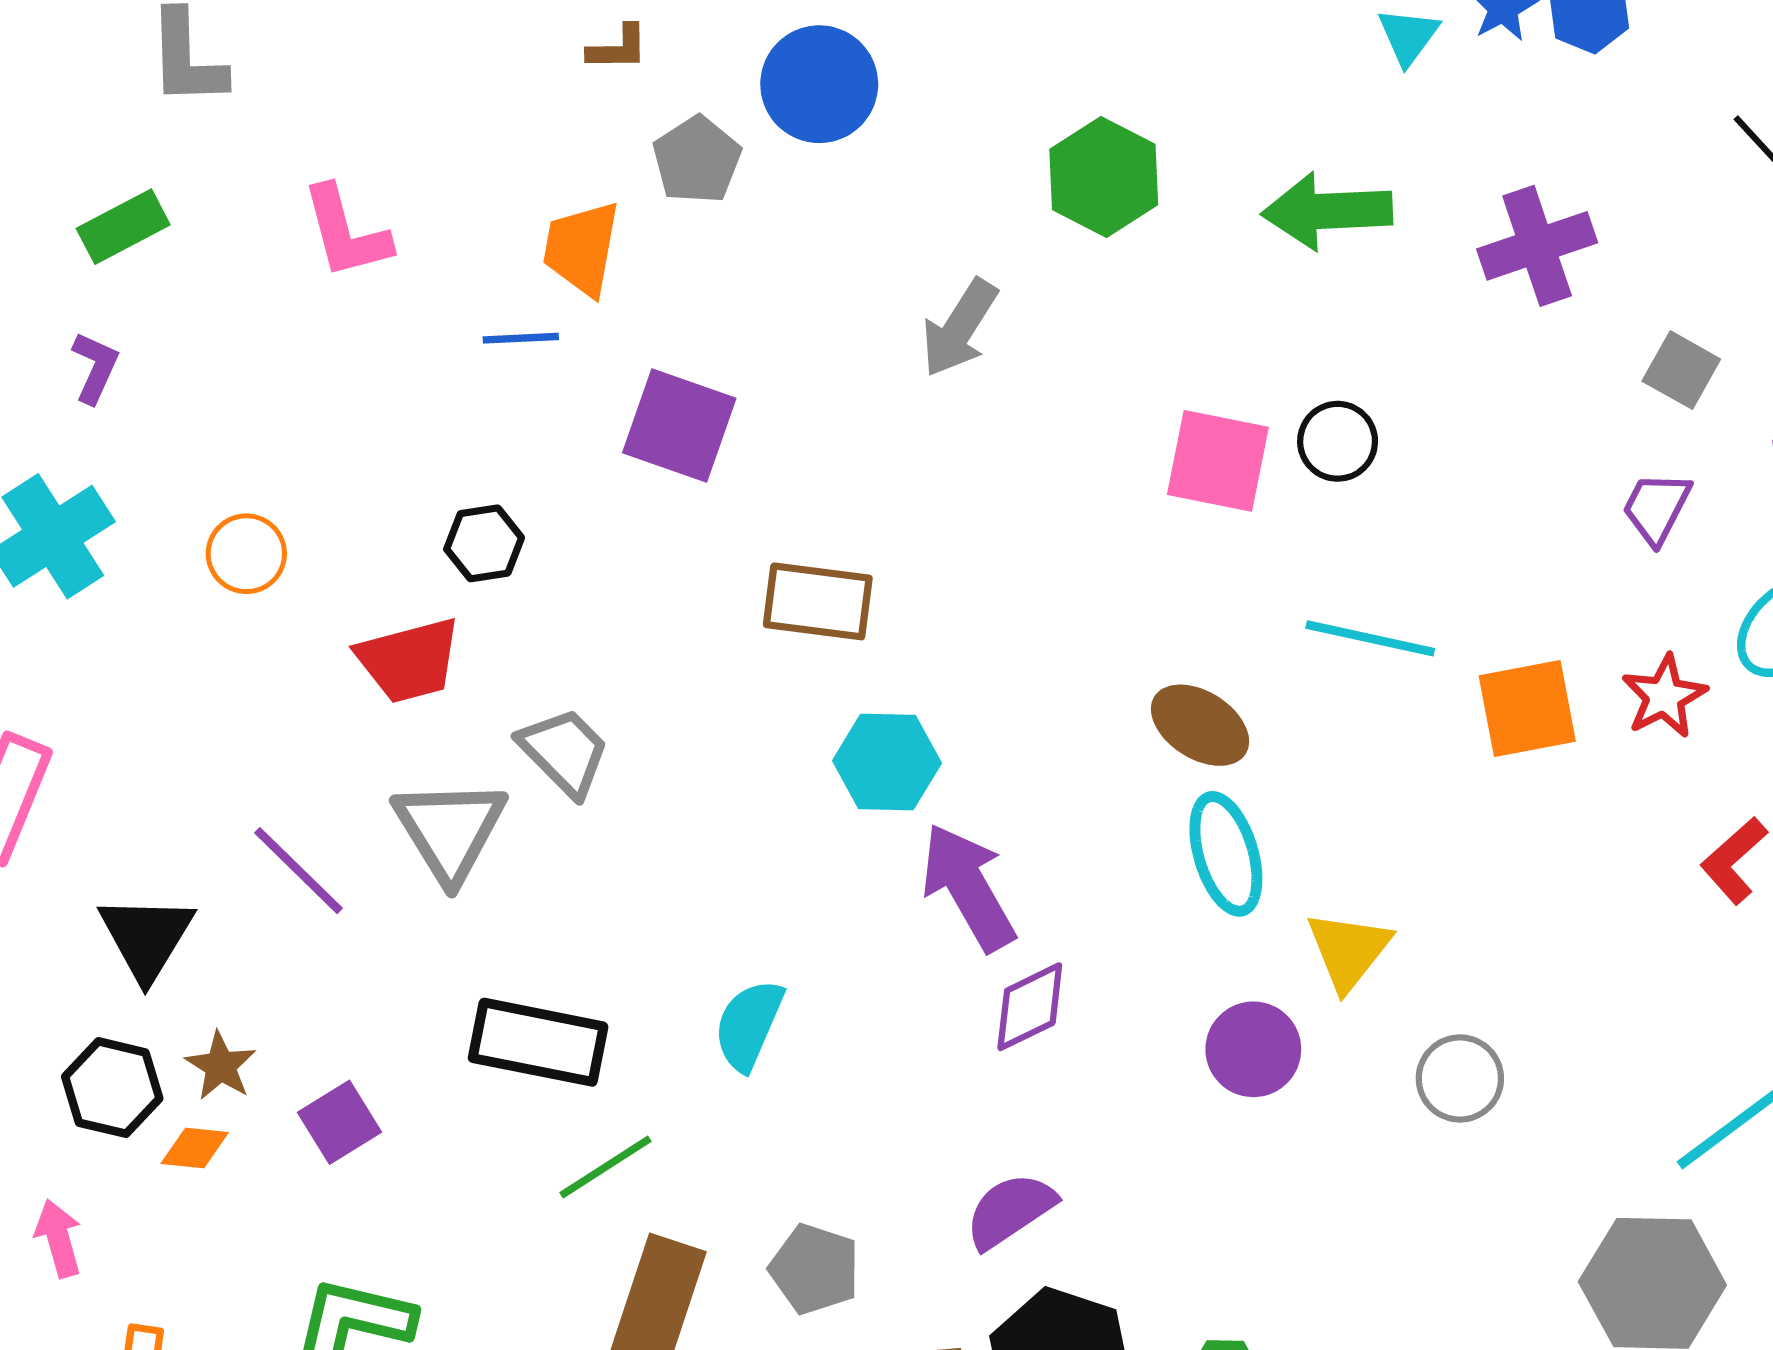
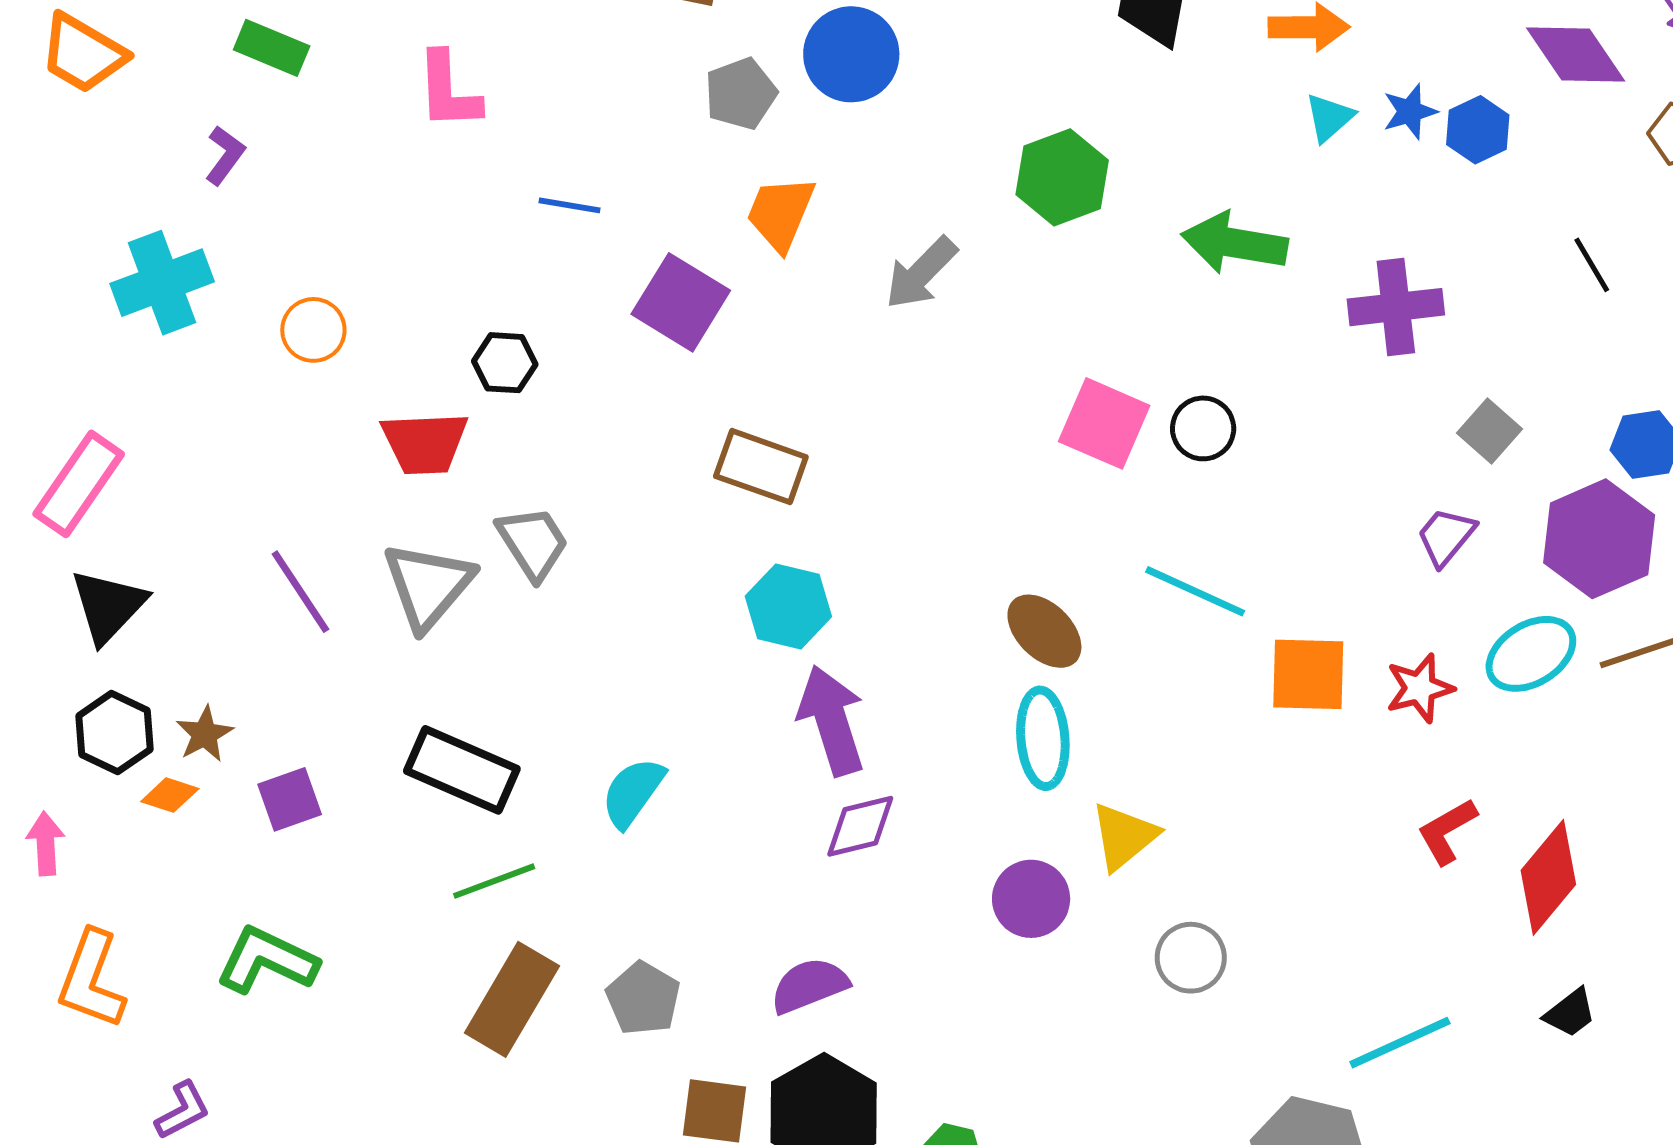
green rectangle: (123, 227) -> (272, 48), turned 38
orange trapezoid: (581, 248) -> (780, 213), moved
black triangle: (146, 937) -> (108, 606), moved

